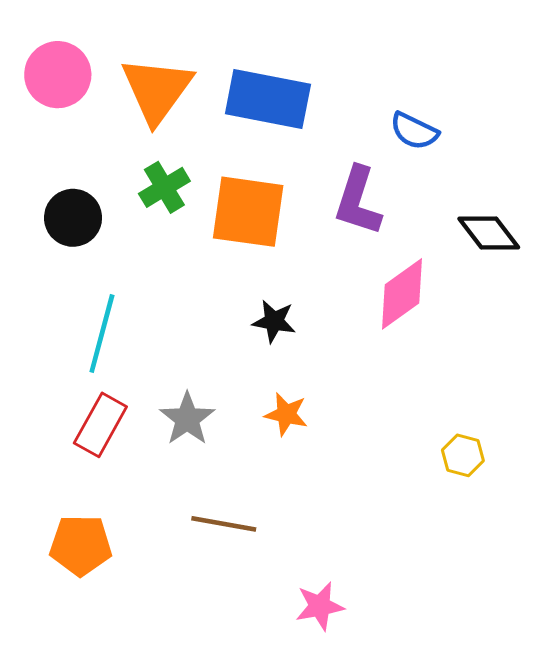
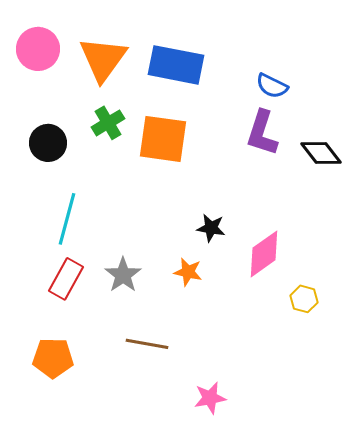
purple L-shape: (358, 201) -> (262, 133), moved
pink diamond: (402, 294) -> (264, 254), moved
black star: (274, 321) -> (211, 228), moved

